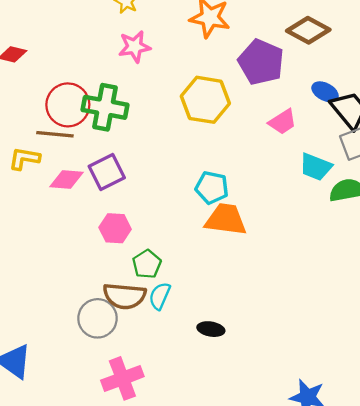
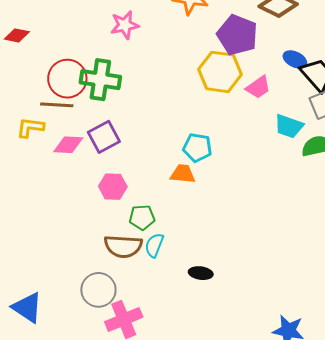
yellow hexagon: (205, 100) -> (220, 72), moved
orange trapezoid: (226, 219) -> (183, 174), moved, size x0.7
green pentagon: (147, 264) -> (142, 217), turned 30
gray circle: (98, 318) -> (98, 290), moved

